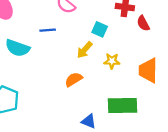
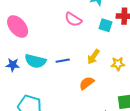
cyan square: (100, 29) -> (106, 25), moved
blue line: (48, 30) -> (63, 61), moved

